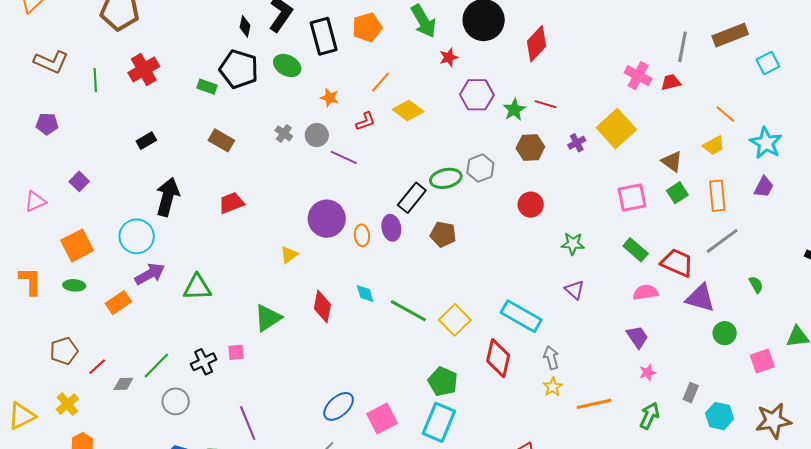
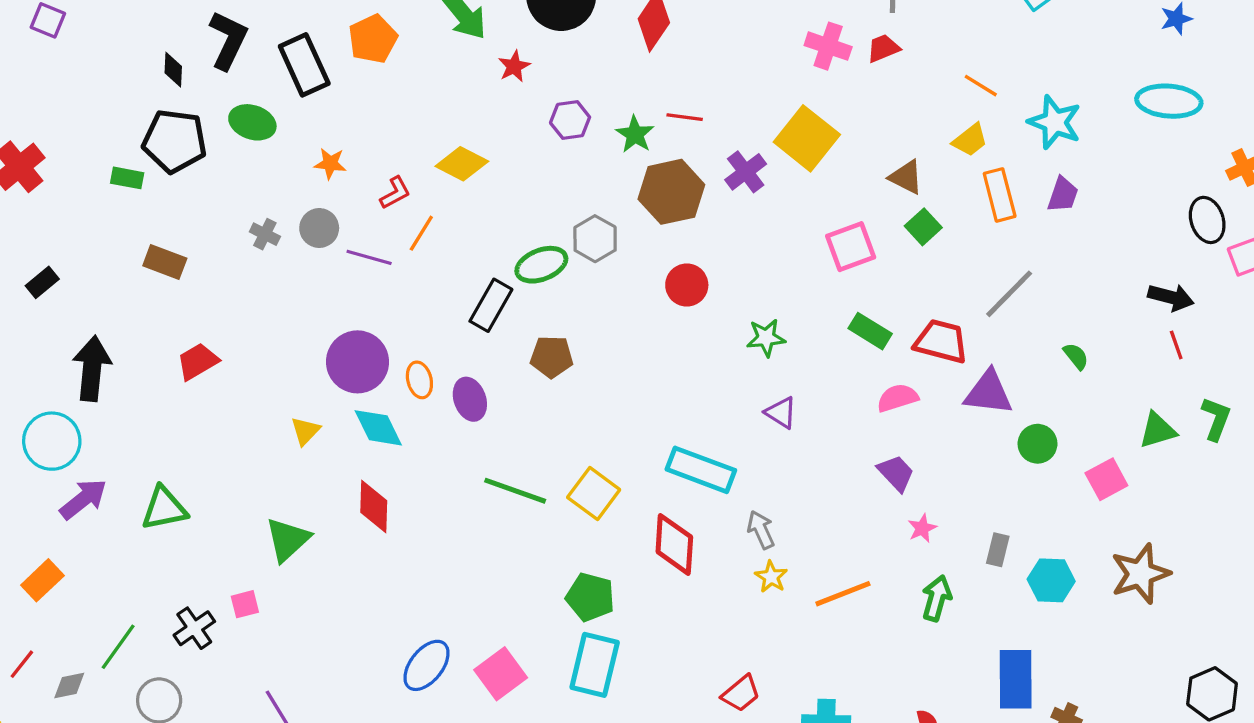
orange line: (380, 82) -> (421, 233), moved
purple hexagon: (477, 95) -> (570, 120), size x0.7
purple cross: (577, 143) -> (746, 172), size x1.4
brown hexagon: (530, 147) -> (671, 192), size x1.4
orange rectangle: (717, 196) -> (1000, 195), moved
purple ellipse: (391, 228) -> (470, 399), moved
cyan diamond: (365, 294) -> (378, 428), moved, size x1.5
orange rectangle: (118, 303) -> (42, 580), moved

